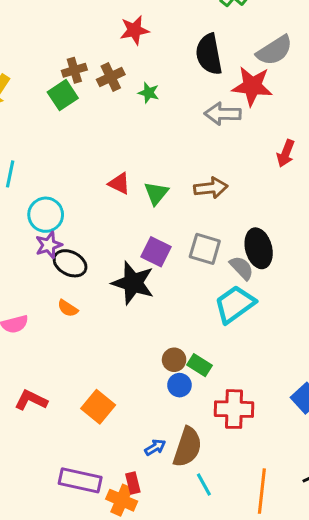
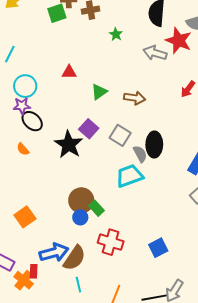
green star: (149, 93) -> (116, 34), moved
red triangle: (119, 183) -> (69, 72), moved, turned -42
brown circle: (174, 360) -> (81, 200), size x1.6
blue arrow: (155, 447) -> (54, 253), size x2.0

